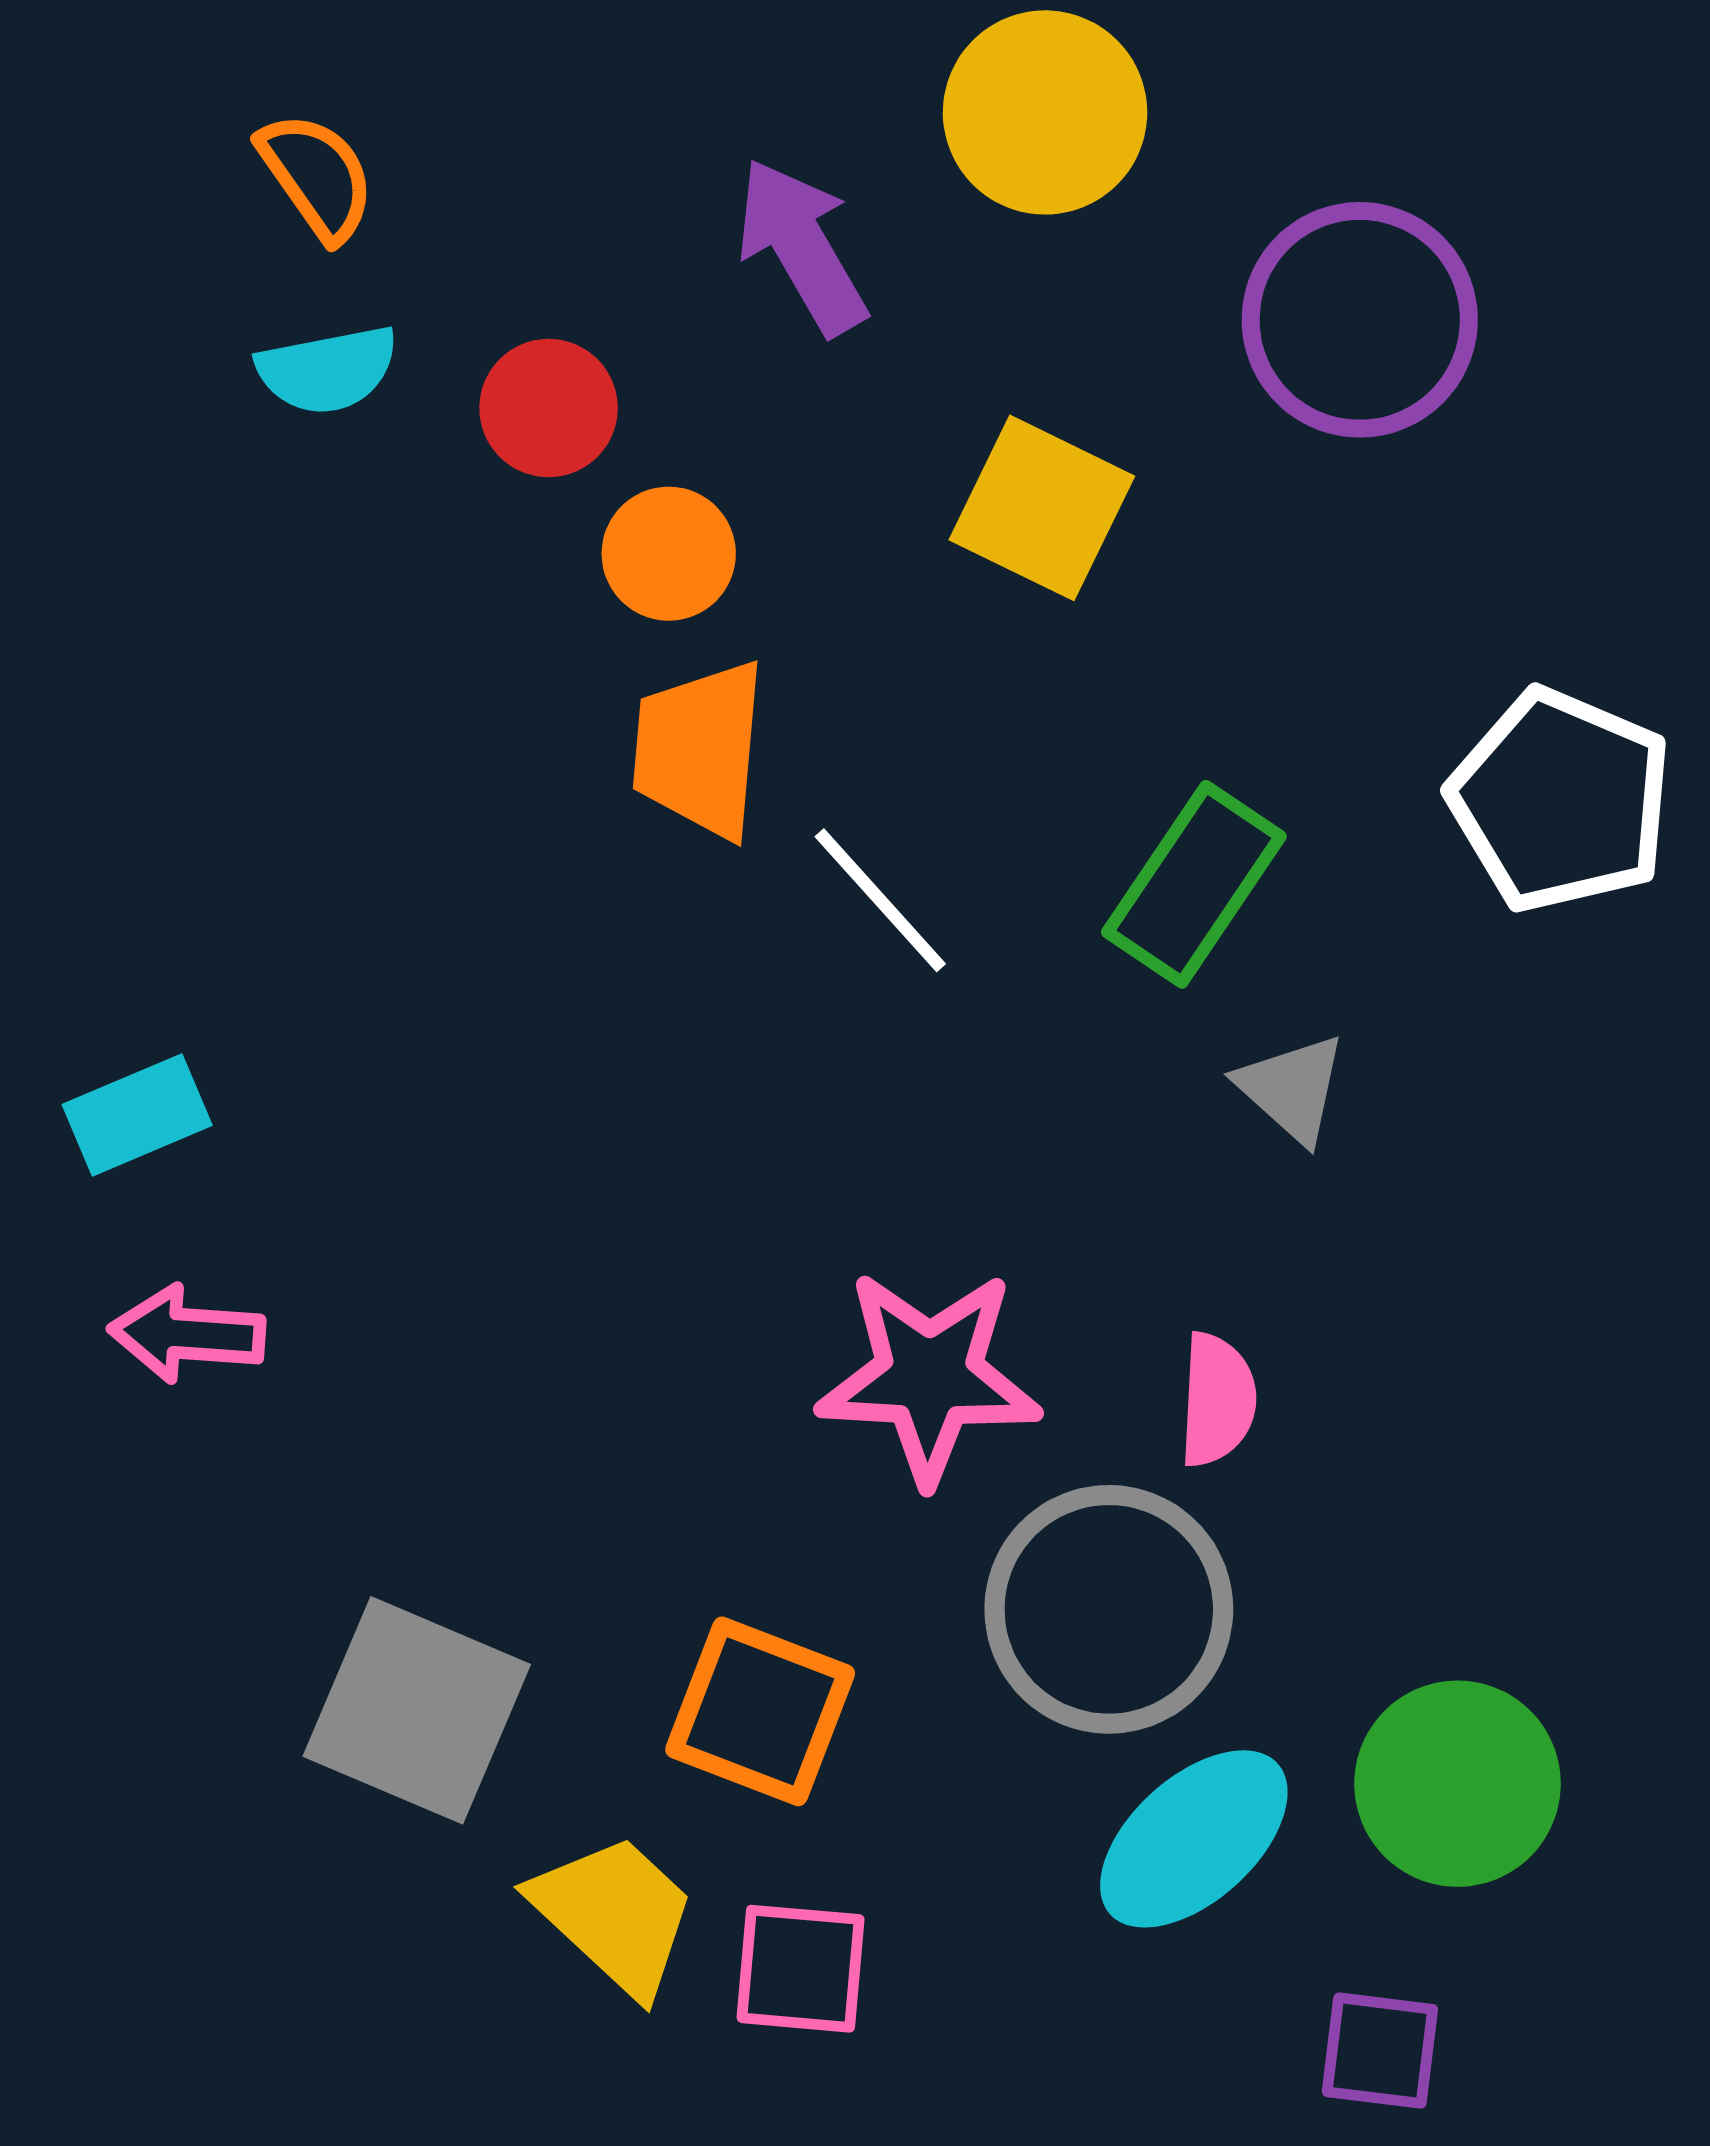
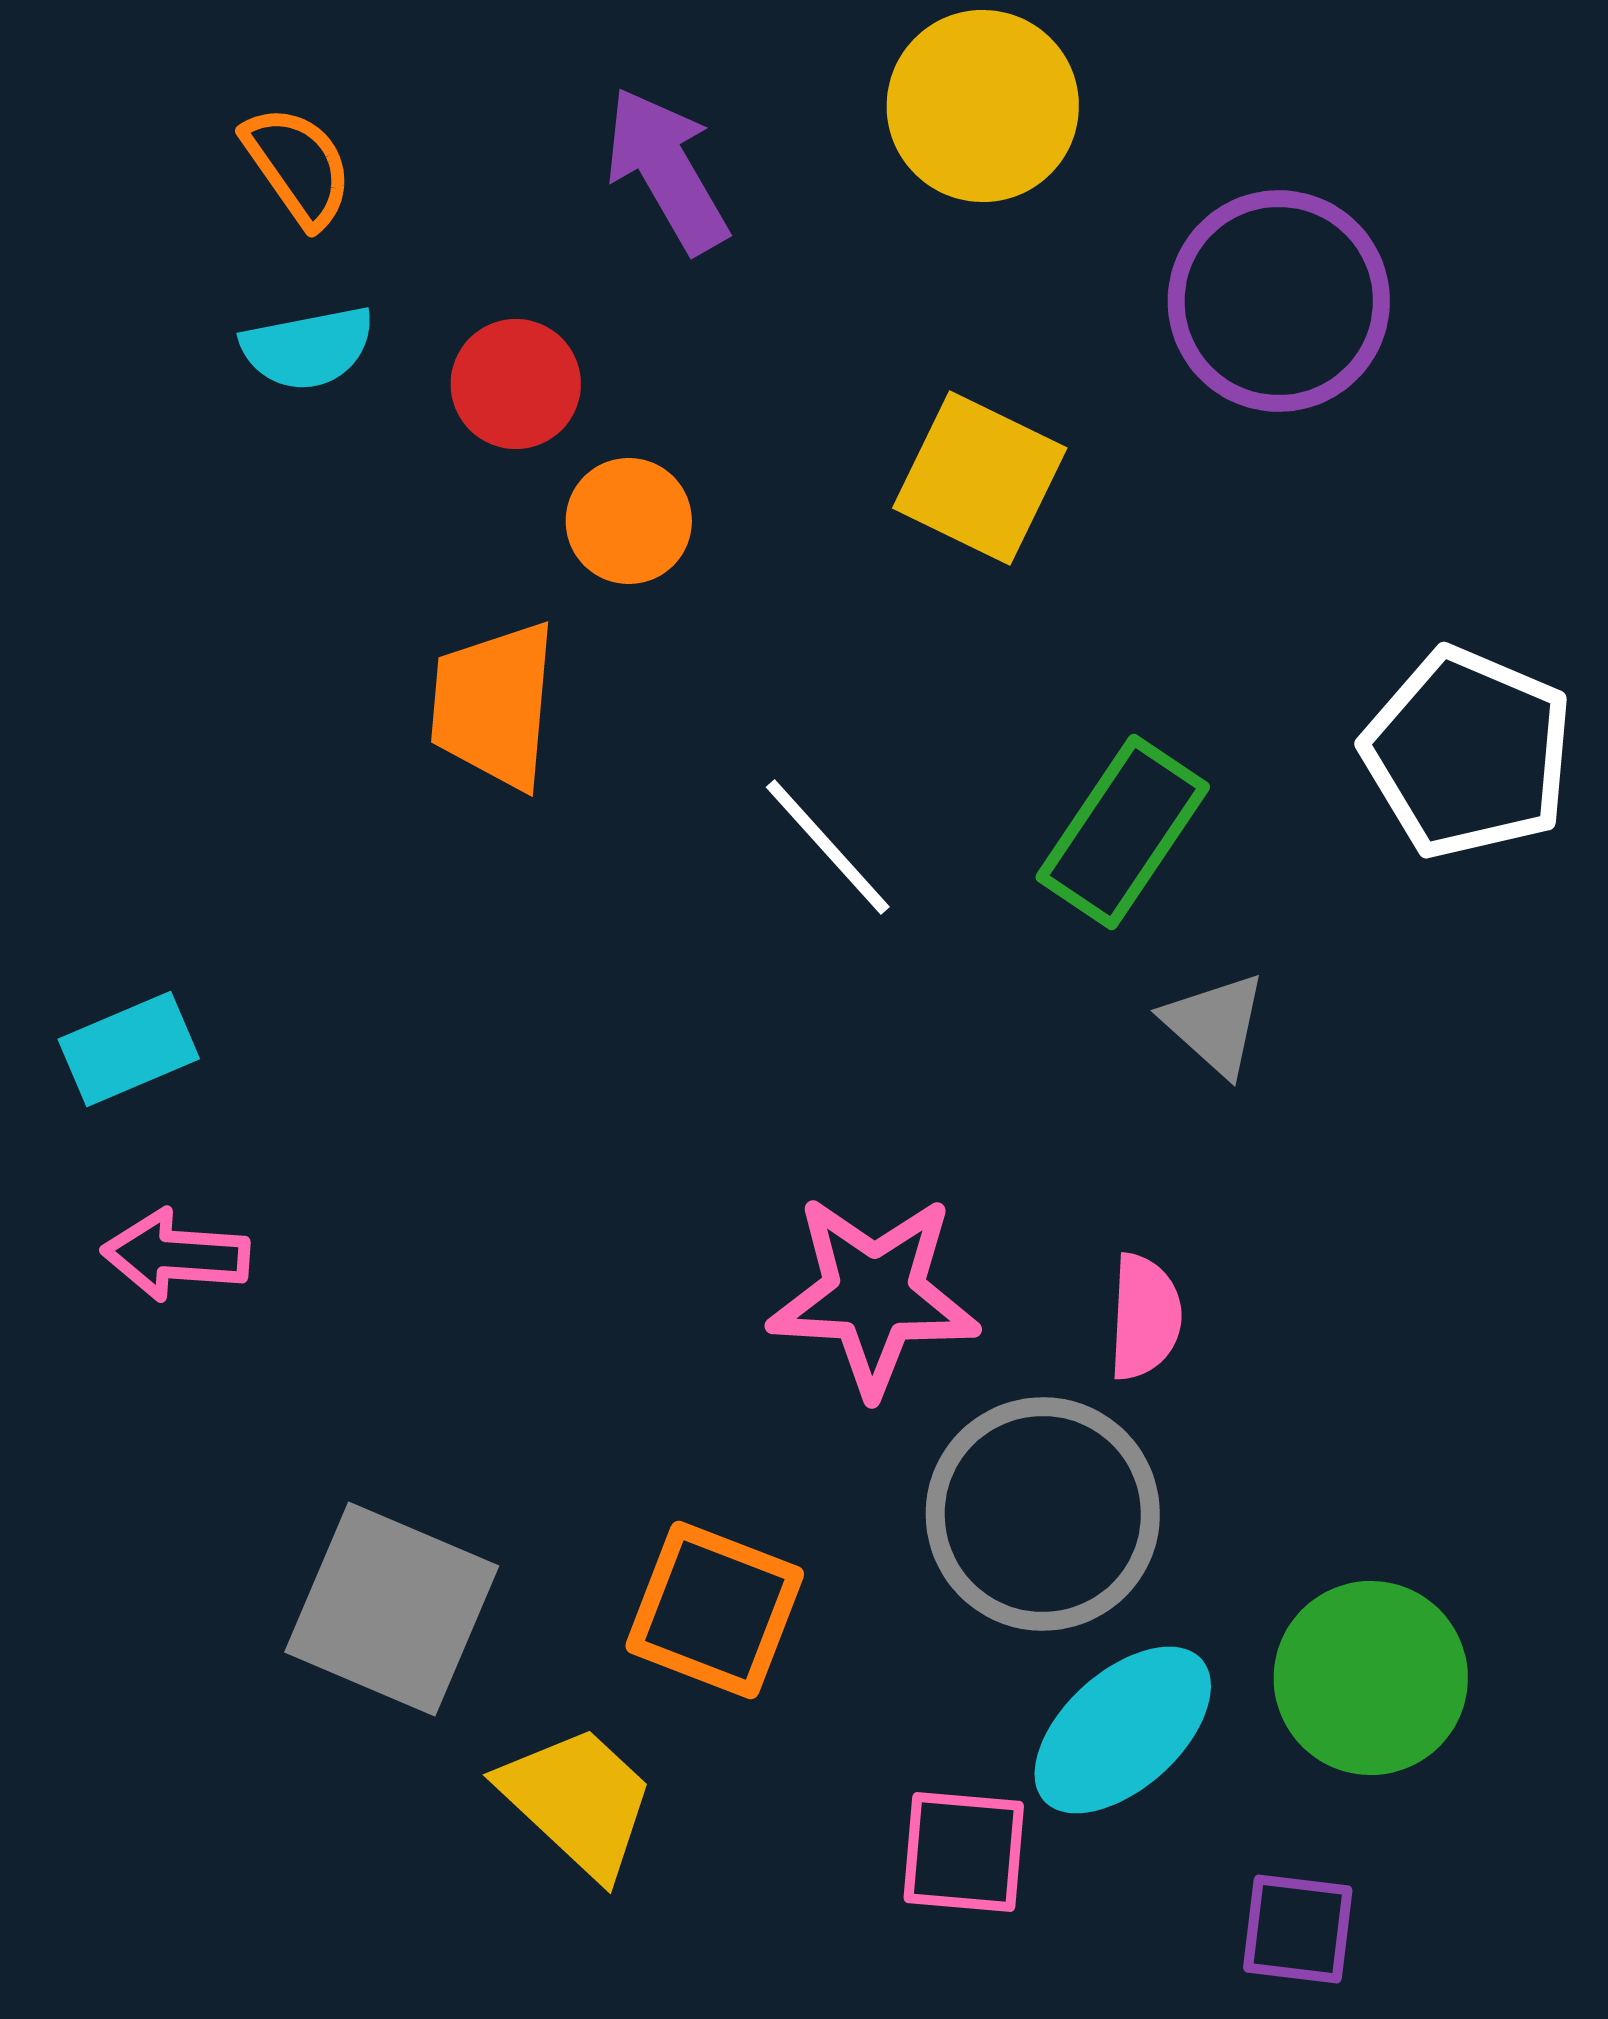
purple arrow: (802, 246) -> (667, 170), moved
orange trapezoid: (700, 749) -> (494, 705), moved
pink square: (801, 1969) -> (964, 1852), moved

